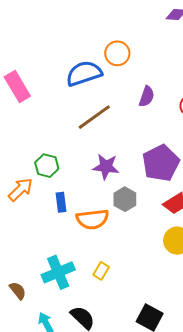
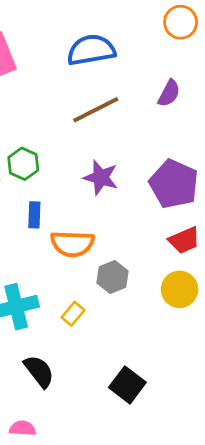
orange circle: (117, 53) -> (181, 22), moved
purple pentagon: (161, 163) -> (174, 184), turned -30
gray hexagon: (125, 199) -> (113, 277), moved

